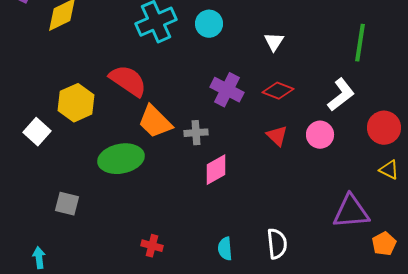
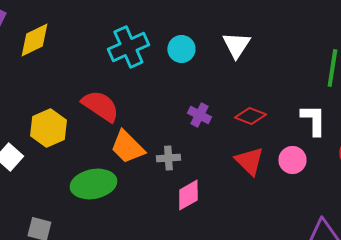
white triangle: (274, 42) -> (236, 45), moved, size x1.4
purple cross: (227, 90) -> (199, 115), size x0.7
white L-shape: (341, 95) -> (313, 120), turned -52
red triangle: (277, 136) -> (249, 161), size x1.4

